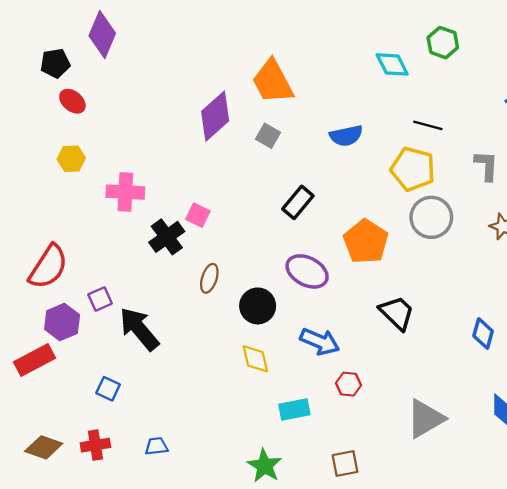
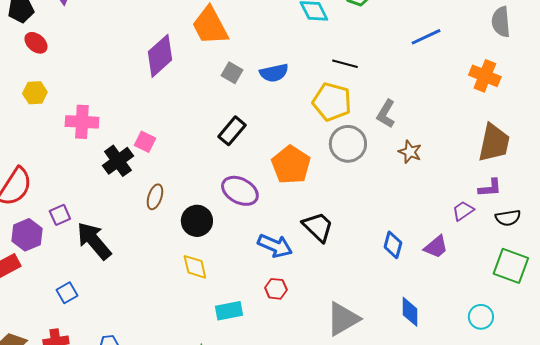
gray square: (268, 136) -> (232, 73), moved
gray L-shape: (486, 166) -> (386, 114), moved, turned -152
blue arrow: (320, 342) -> (275, 246), moved
blue square: (108, 389) -> (67, 293), turned 35

